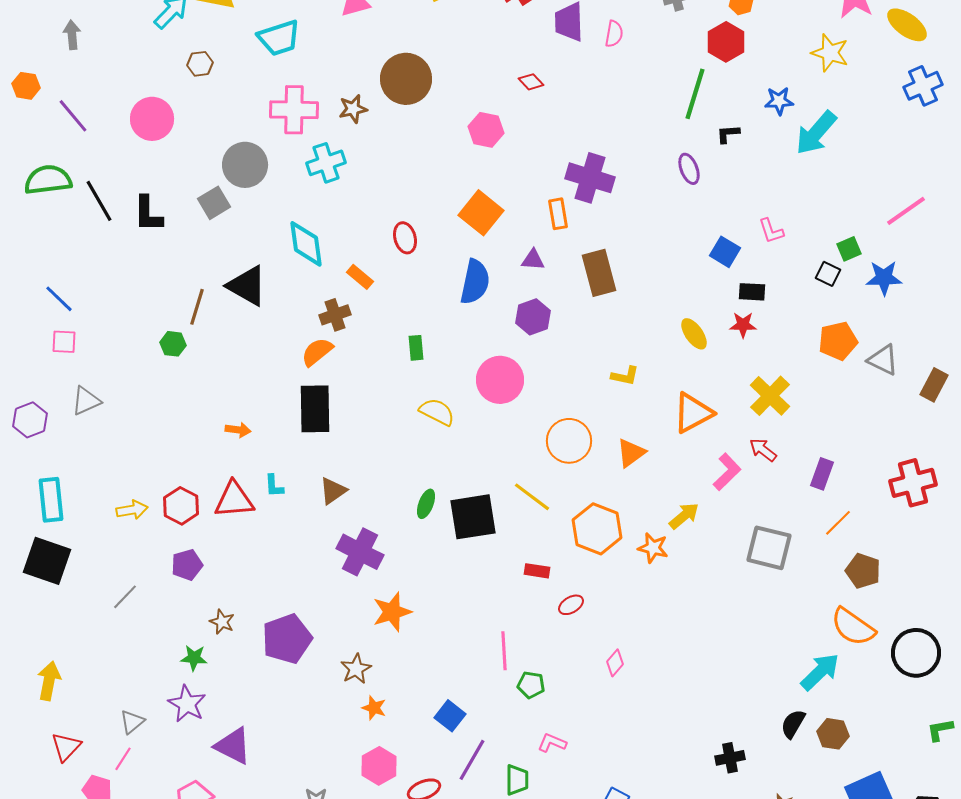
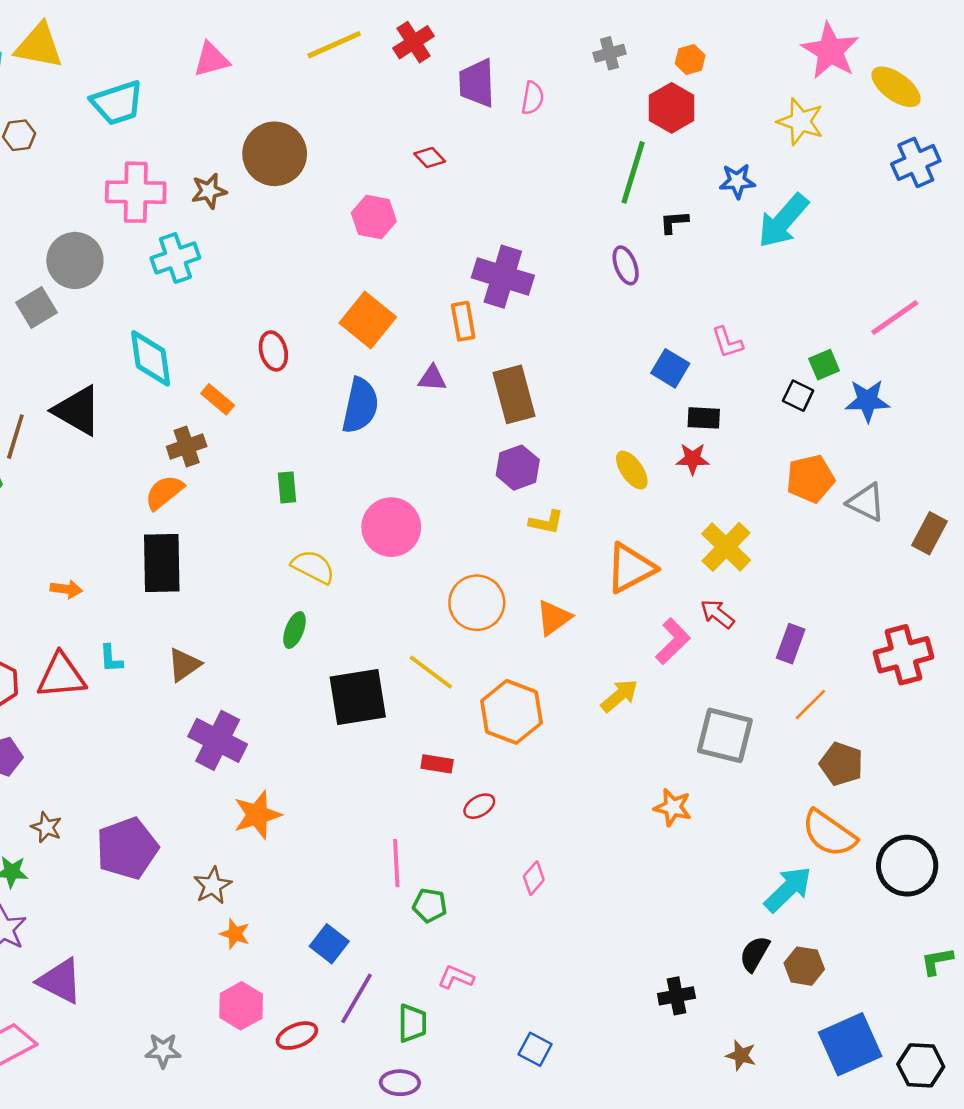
purple hexagon: (533, 317) -> (518, 468), moved
green ellipse: (426, 504) -> (294, 630), moved
orange star: (653, 548) -> (673, 807), moved

